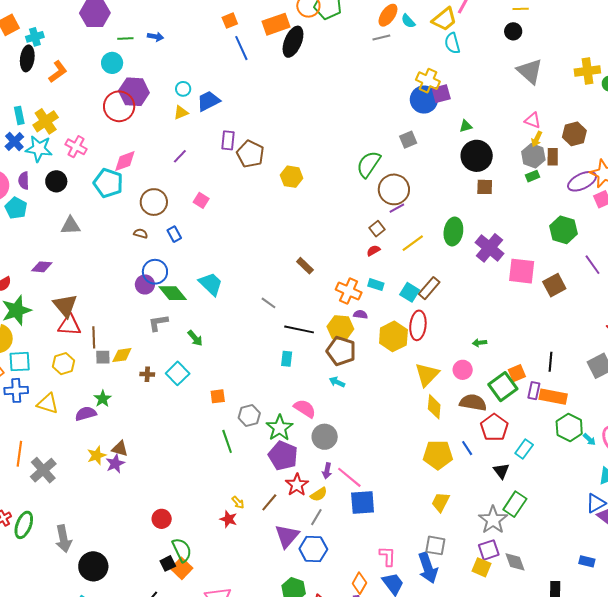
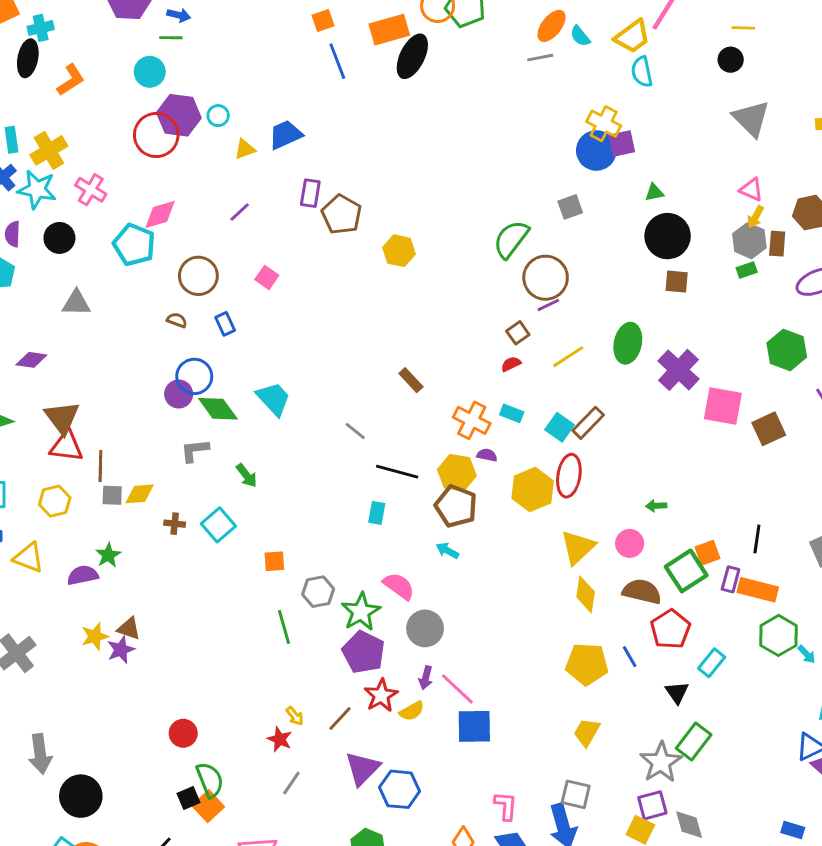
blue arrow: (155, 37) -> (179, 15), moved
cyan circle: (183, 89) -> (218, 116), moved
gray line: (316, 517) -> (291, 783), moved

